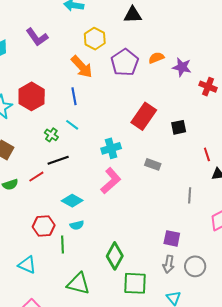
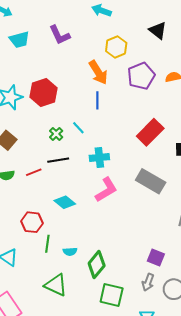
black triangle: (133, 15) -> (158, 30), turned 30
blue line: (74, 96) -> (97, 100), moved
cyan cross: (111, 148) -> (99, 157), moved
gray rectangle: (153, 164) -> (151, 181), size x1.8
cyan semicircle: (77, 225) -> (70, 252), moved

